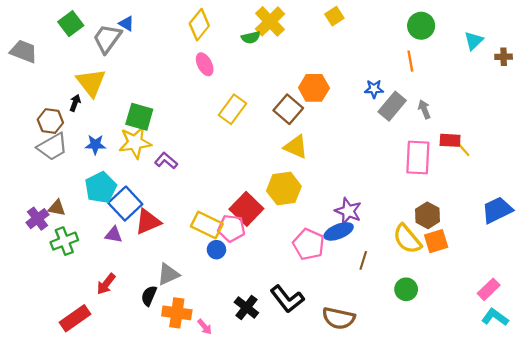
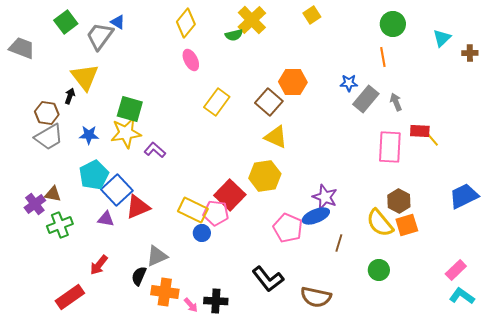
black cross: (246, 308) -> (216, 301), moved, turned -35

